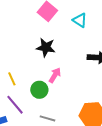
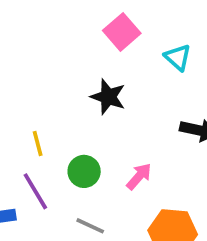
pink arrow: (55, 75) -> (139, 176), moved

